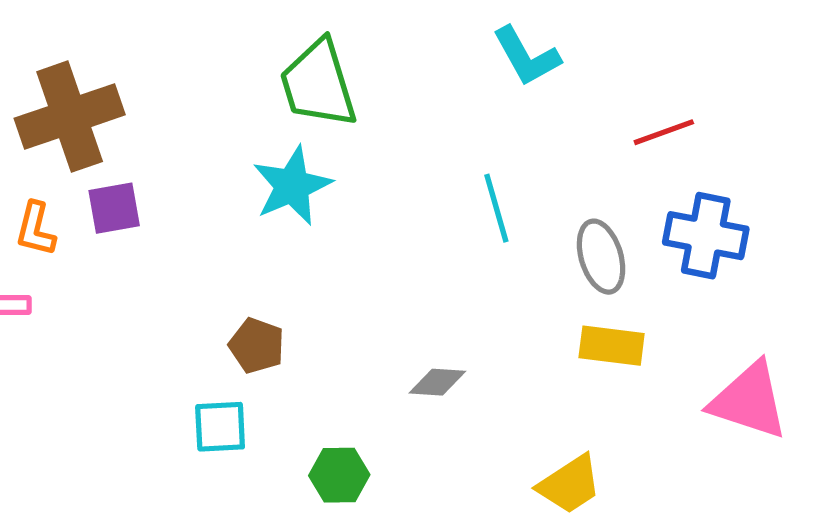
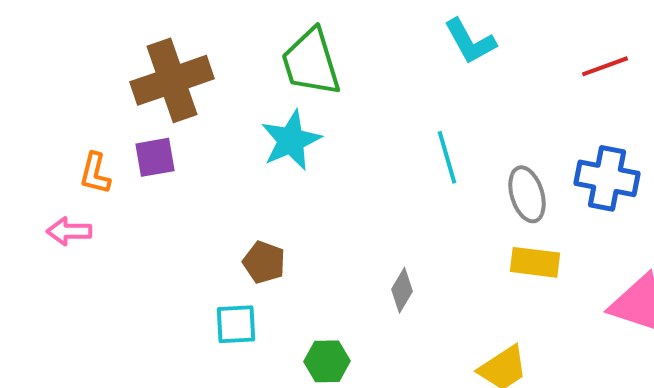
brown cross: (70, 117) -> (172, 80), moved
red line: (664, 132) -> (605, 66), moved
gray diamond: (437, 382) -> (402, 290), turned -63

